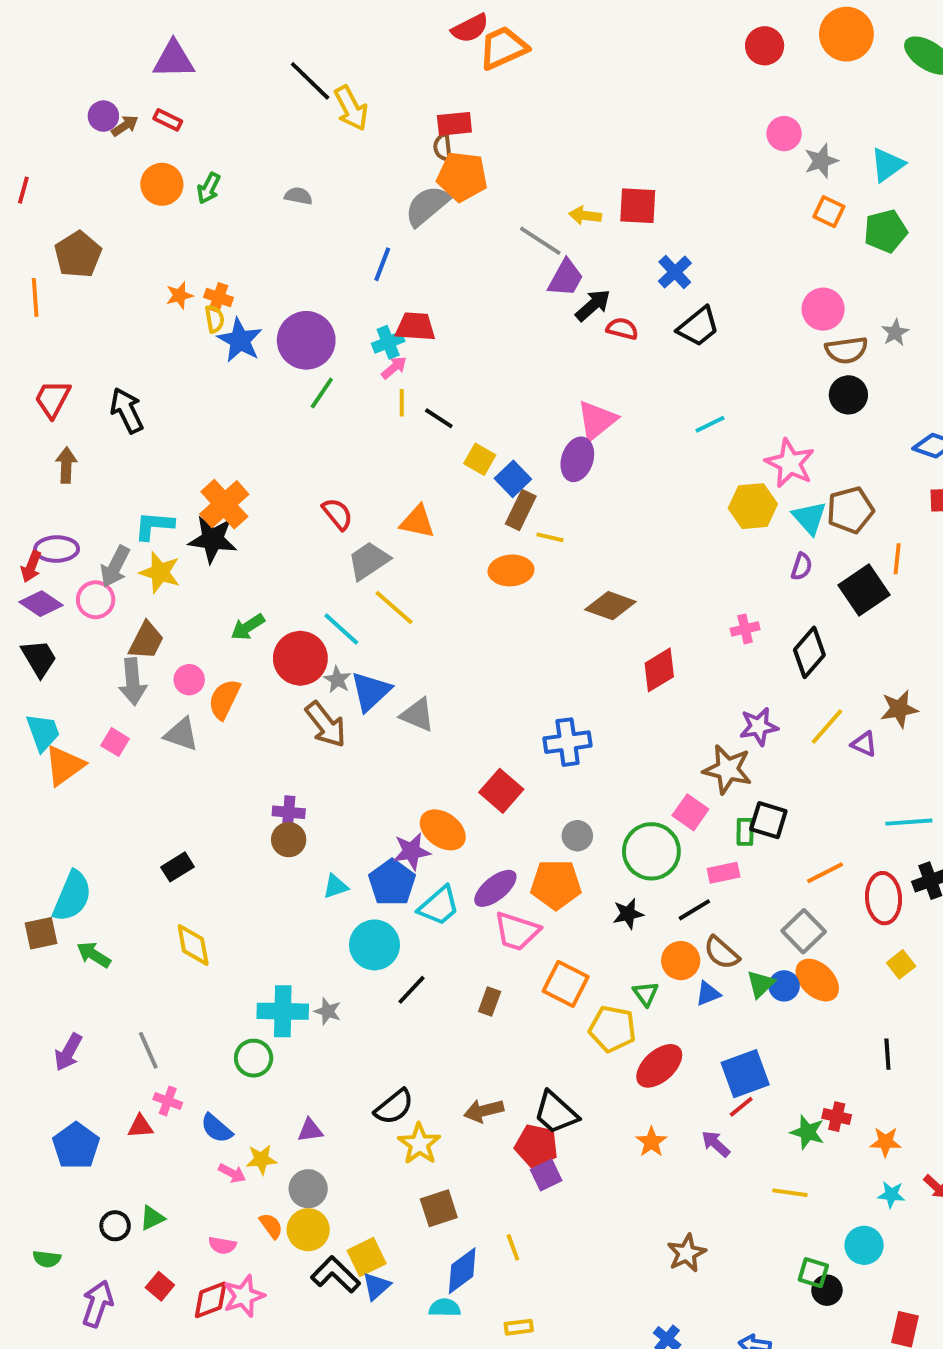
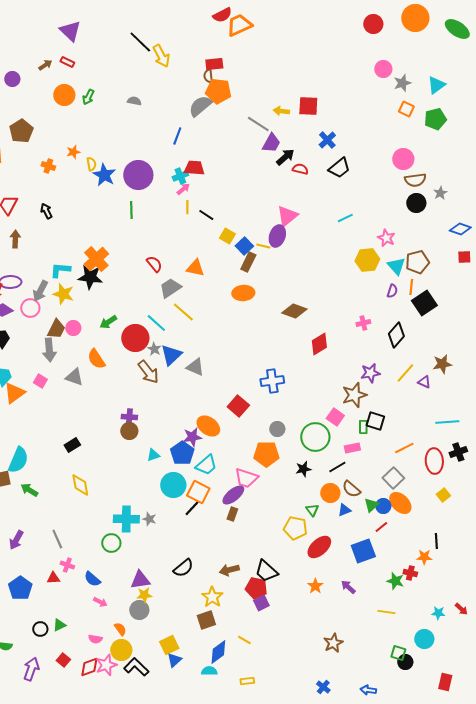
purple triangle: (174, 59) -> (70, 31), turned 45
purple circle: (103, 116) -> (12, 79), moved
orange cross: (218, 297) -> (48, 166), moved
gray star: (895, 333) -> (440, 193), moved
green line: (322, 393) -> (131, 210), moved, turned -36
black arrow: (127, 411) -> (46, 211), size x0.7
pink star: (790, 463) -> (386, 238), size x0.7
yellow line: (550, 537) -> (263, 246), moved
orange line: (897, 559) -> (411, 287), moved
pink circle: (189, 680) -> (73, 328), moved
orange semicircle: (224, 699) -> (96, 359), turned -60
brown star: (727, 769) -> (354, 395), turned -30
purple ellipse: (495, 888) -> (233, 495), moved
orange square: (566, 984) -> (198, 492), moved
red line: (741, 1107) -> (381, 527), moved
purple triangle: (310, 1130) -> (140, 580), size x1.5
orange star: (885, 1142) -> (424, 557), moved
yellow star: (419, 1144) -> (212, 597), moved
yellow star: (261, 1159) -> (144, 595), moved
yellow circle: (308, 1230) -> (121, 650), moved
yellow line: (513, 1247) -> (244, 640), turned -40
black L-shape: (335, 1275) -> (136, 667), moved

